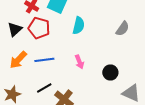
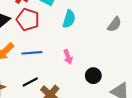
black circle: (110, 72) -> (93, 76), moved

